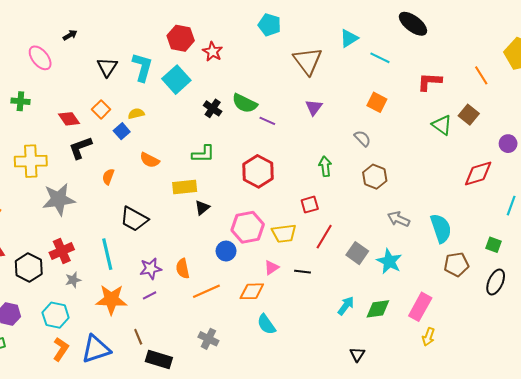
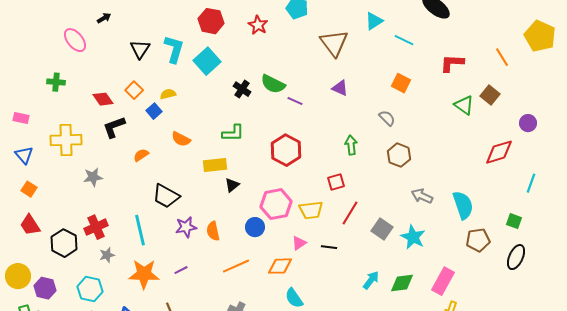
red star: (213, 52) -> (258, 25), moved
purple triangle: (314, 107) -> (340, 88), turned -42
orange semicircle: (108, 177) -> (141, 155), turned 35
gray star: (59, 199) -> (93, 177), size x0.6
purple star: (151, 269) -> (186, 227), moved
orange semicircle: (183, 269) -> (213, 231), moved

